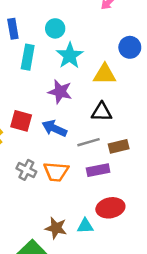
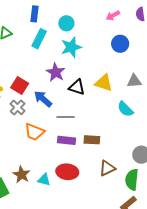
blue circle: (130, 47) -> (120, 44), moved
yellow triangle: (105, 74) -> (104, 83), moved
black triangle: (102, 112) -> (77, 87), moved
brown rectangle: (119, 146) -> (92, 140), moved
gray cross: (26, 170) -> (18, 107), moved

